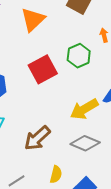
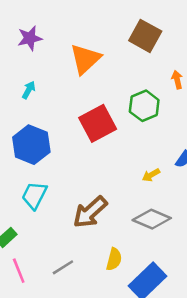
yellow arrow: (84, 109) -> (151, 175), size x0.5

